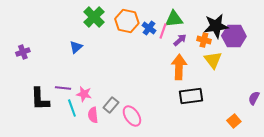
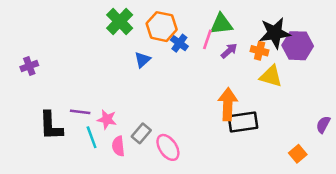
blue cross: (149, 28) -> (179, 43), moved
blue triangle: (76, 47) -> (142, 60), moved
yellow triangle: (213, 60) -> (271, 76), turned -36
orange arrow: (179, 67) -> (228, 104), moved

